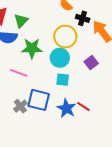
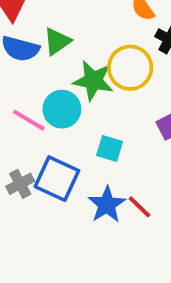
green triangle: (21, 21) -> (57, 41), moved
green star: (32, 48) -> (93, 81), moved
cyan circle: (60, 58) -> (62, 109), moved

